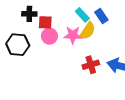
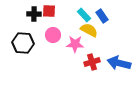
red square: (45, 22) -> (49, 11), moved
yellow semicircle: (88, 31) -> (89, 30), turned -96
pink star: (73, 35) -> (75, 44), moved

